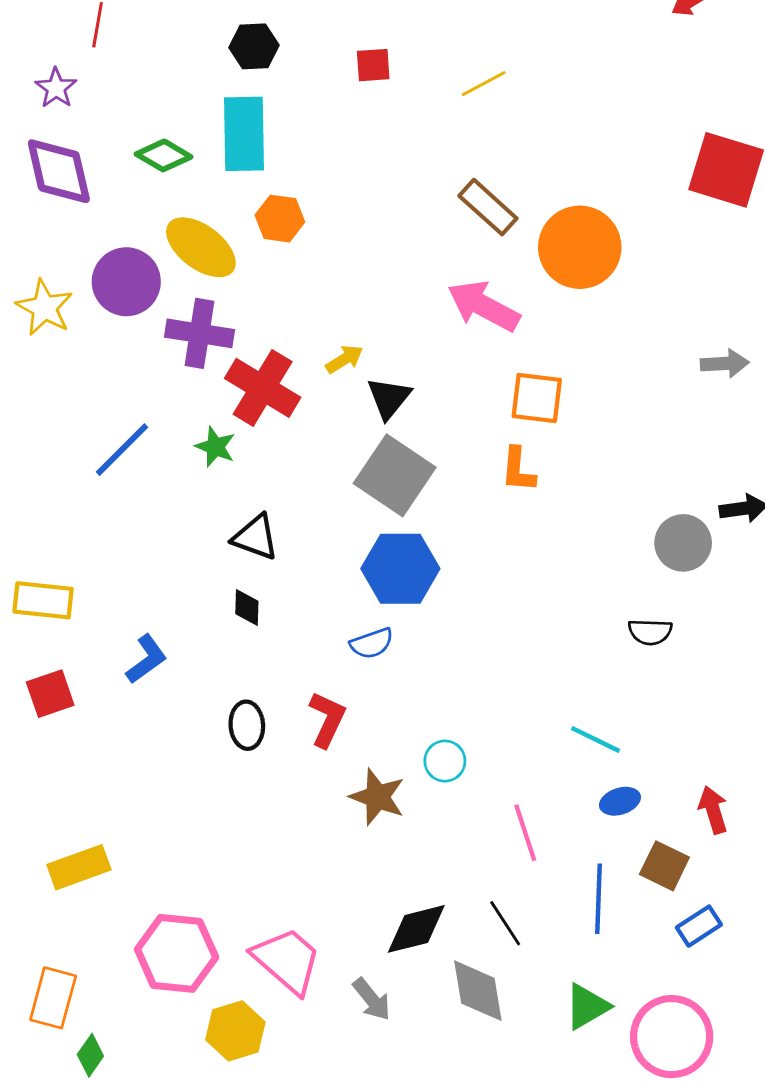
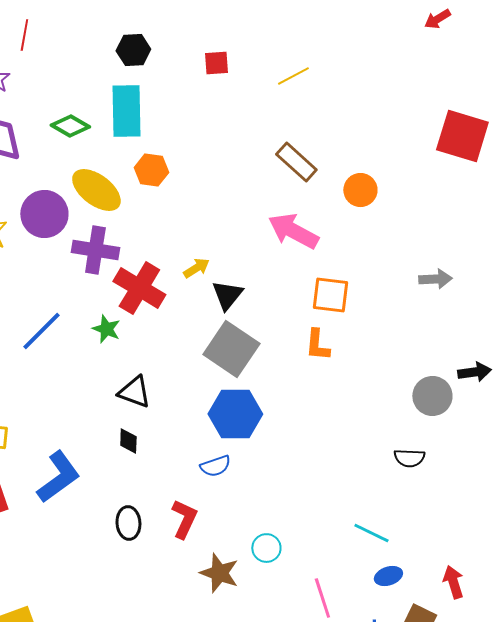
orange circle: (580, 247) -> (360, 190), size x0.6
gray arrow: (725, 364) -> (435, 279), moved
blue L-shape: (146, 659) -> (58, 477), size x1.5

